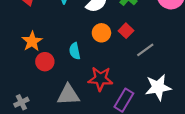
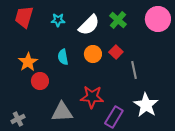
gray line: (145, 50) -> (134, 70), turned -66
cyan semicircle: (75, 51) -> (63, 57), moved
white star: (158, 87) -> (146, 105), turned -30

